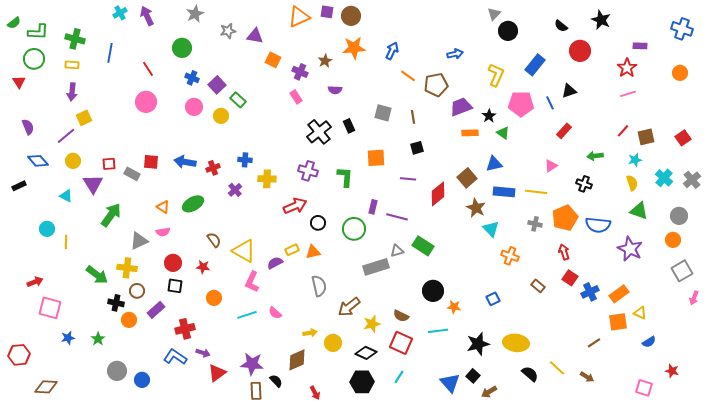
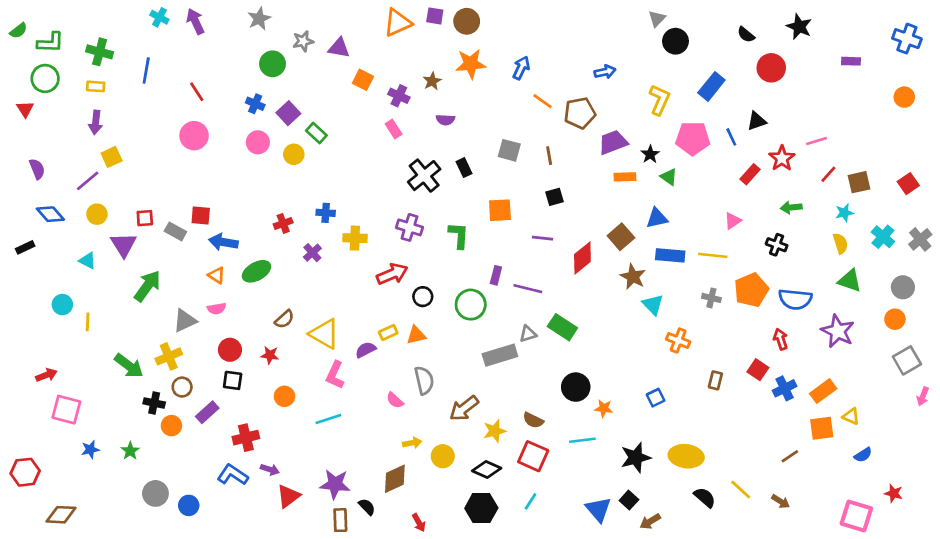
cyan cross: (120, 13) -> (159, 17), turned -32
green circle: (182, 48) -> (272, 64), moved
red star: (627, 68) -> (782, 158), moved
pink line: (628, 94) -> (816, 141), moved
blue arrow: (185, 162) -> (223, 242), moved
brown semicircle: (214, 240) -> (284, 319), turned 84
red arrow: (564, 252) -> (781, 339), moved
yellow cross: (127, 268) -> (169, 356), turned -30
brown rectangle: (538, 286) -> (715, 380), turned 64
pink semicircle: (275, 313) -> (395, 400), moved
pink square: (644, 388) -> (856, 516), size x1.4

